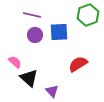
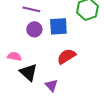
pink semicircle: (15, 62) -> (14, 56), turned -32
red semicircle: (78, 64) -> (66, 56), moved

